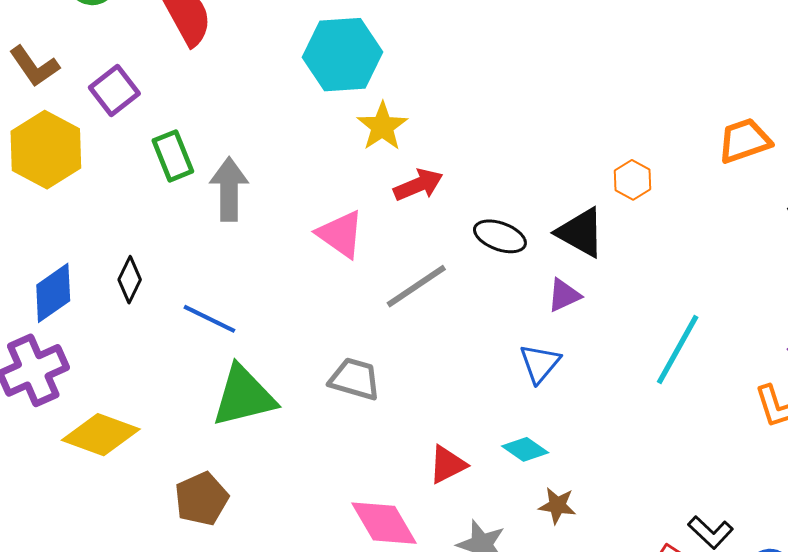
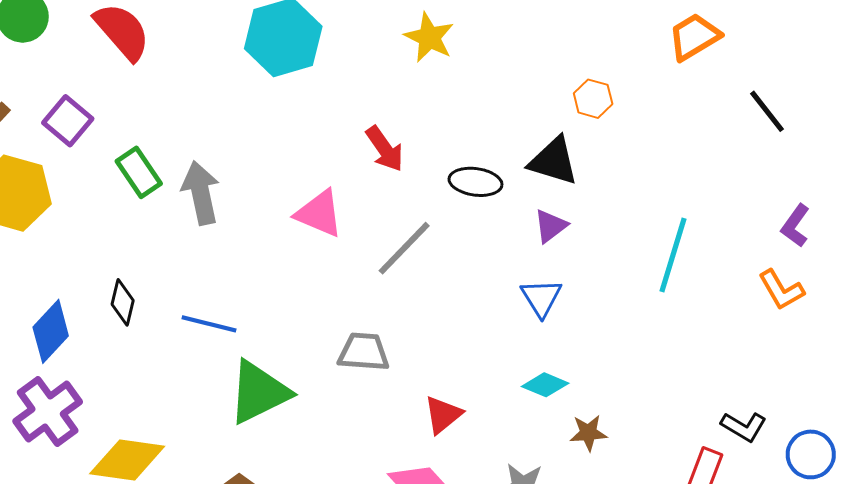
yellow star: (382, 126) -> (429, 37), moved
red arrow: (418, 185) -> (385, 149), turned 90
red triangle: (447, 465) -> (443, 415), moved

